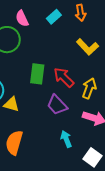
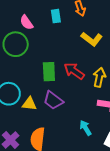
cyan rectangle: (54, 17) -> (56, 16), turned -48
purple trapezoid: (57, 105) -> (53, 100), moved

